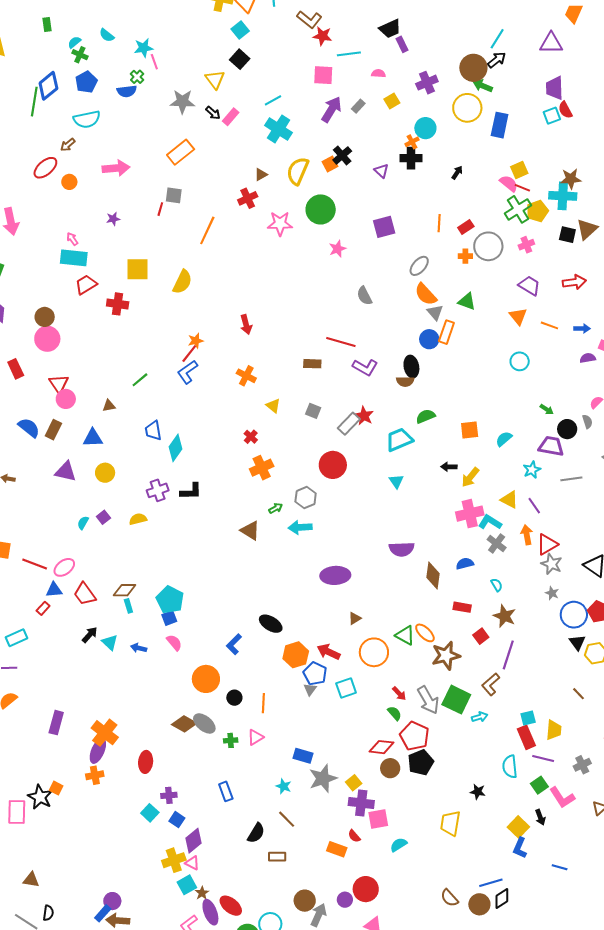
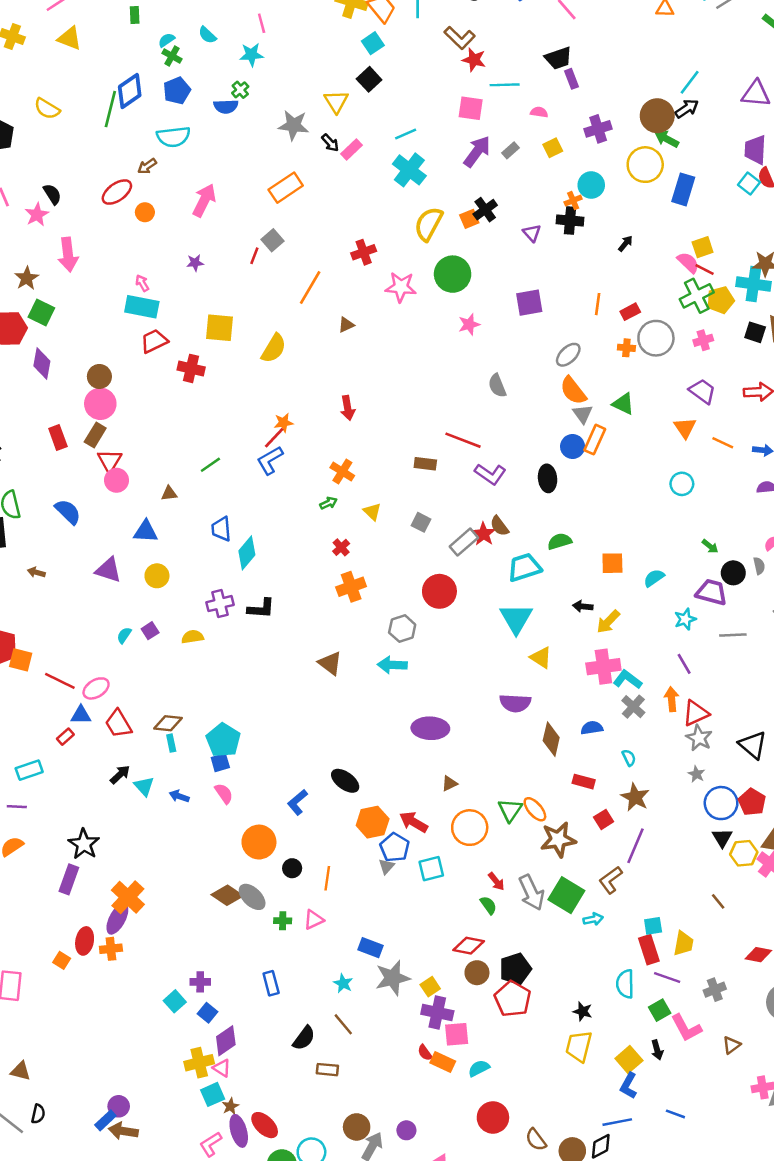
pink line: (154, 62) -> (262, 23), moved
cyan square: (552, 116) -> (749, 183), turned -36
pink arrow: (116, 168) -> (204, 200), turned -64
brown triangle: (261, 175) -> (346, 325), moved
gray square: (174, 195) -> (273, 240), turned 36
brown semicircle: (405, 381) -> (499, 526), moved, turned 48
brown rectangle: (53, 430) -> (95, 435), moved
cyan triangle: (396, 481) -> (516, 619), size x1.8
yellow triangle: (509, 500) -> (541, 657), moved
green arrow: (276, 508) -> (328, 503), moved
green triangle: (405, 635) -> (510, 810), turned 30
red pentagon: (414, 736) -> (513, 999), moved
red ellipse: (146, 762) -> (85, 941), moved
black star: (40, 797) -> (84, 844), moved
yellow trapezoid: (450, 823) -> (579, 1046), moved
orange rectangle: (337, 849) -> (443, 1062), moved
blue line: (491, 883) -> (617, 1122), moved
red circle: (366, 889) -> (493, 1117), moved

